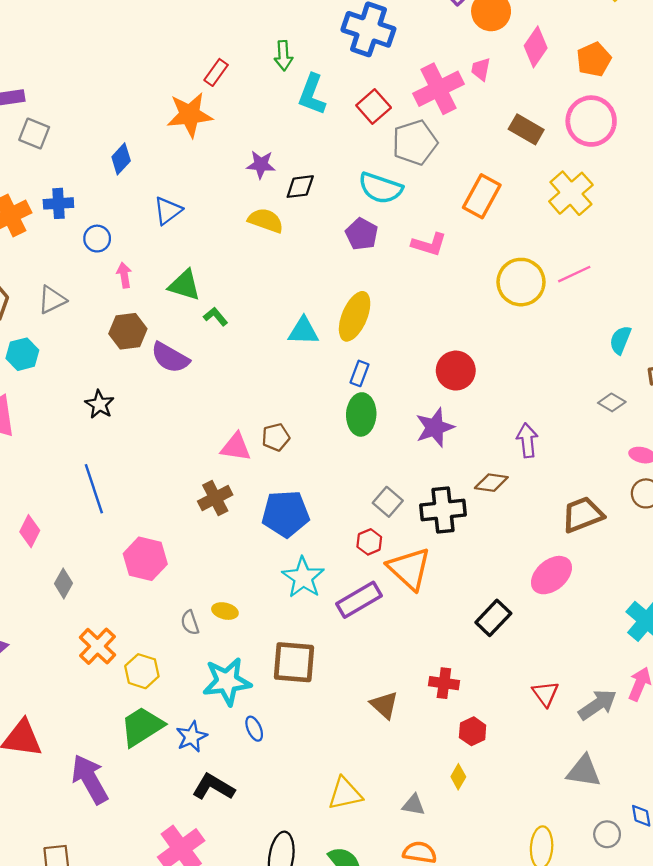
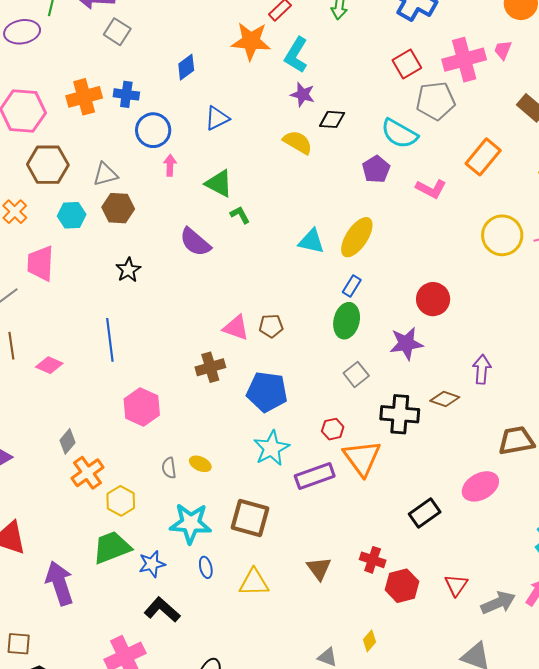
cyan L-shape: (312, 94) -> (296, 55), moved
blue circle: (97, 239) -> (153, 130), size x1.5
brown hexagon: (128, 331) -> (118, 208), moved
gray square: (388, 502) -> (356, 374), moved
pink diamond: (30, 531) -> (49, 365), turned 76
gray diamond: (64, 583) -> (67, 441), moved
red hexagon: (473, 731) -> (402, 586), moved, size x1.4
yellow triangle: (345, 794) -> (254, 582), moved

